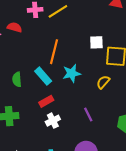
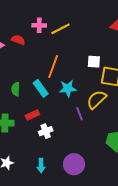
yellow semicircle: (103, 82) -> (97, 100), size x1.5
red rectangle: (46, 101) -> (32, 115), moved
purple line: (88, 115) -> (79, 114), moved

